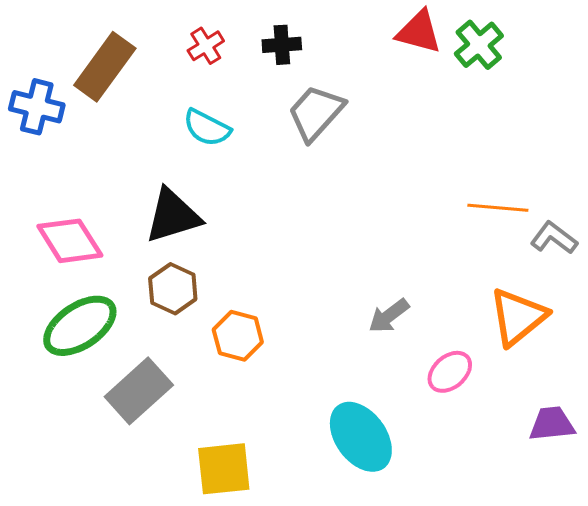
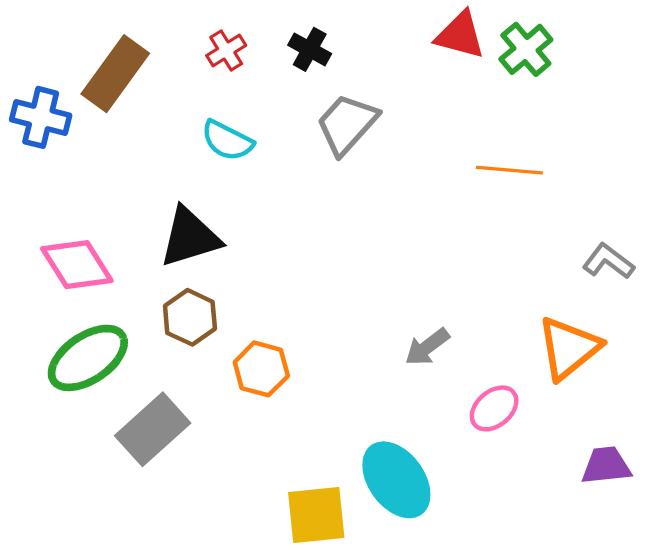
black cross: (282, 45) -> (310, 49), turned 33
orange line: (498, 208) -> (509, 170), moved
yellow square: (224, 469) -> (316, 515), moved

